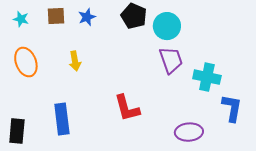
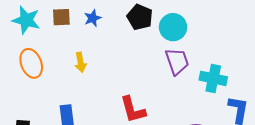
cyan star: (21, 19) -> (26, 20), size x1.8

